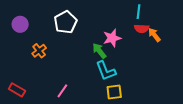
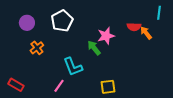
cyan line: (138, 12) -> (159, 13), moved
purple circle: (20, 24) -> (27, 23), moved
cyan L-shape: (106, 71) -> (73, 67), moved

